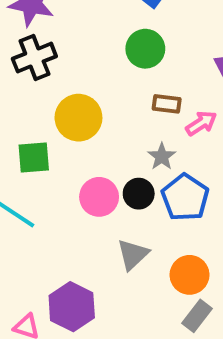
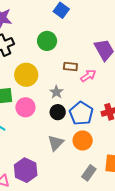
green circle: (145, 49) -> (47, 41), moved
gray star: (162, 157) -> (56, 92), moved
pink circle: (99, 197) -> (25, 107), moved
orange circle: (189, 275) -> (83, 140), moved

